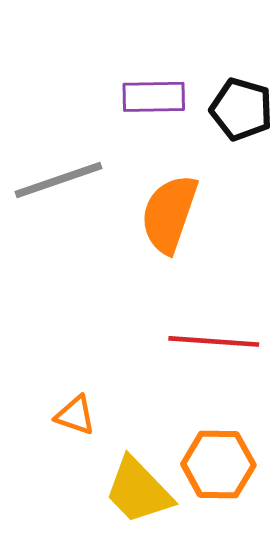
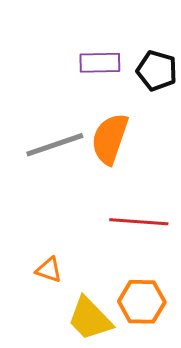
gray line: (58, 180) -> (55, 145), moved

